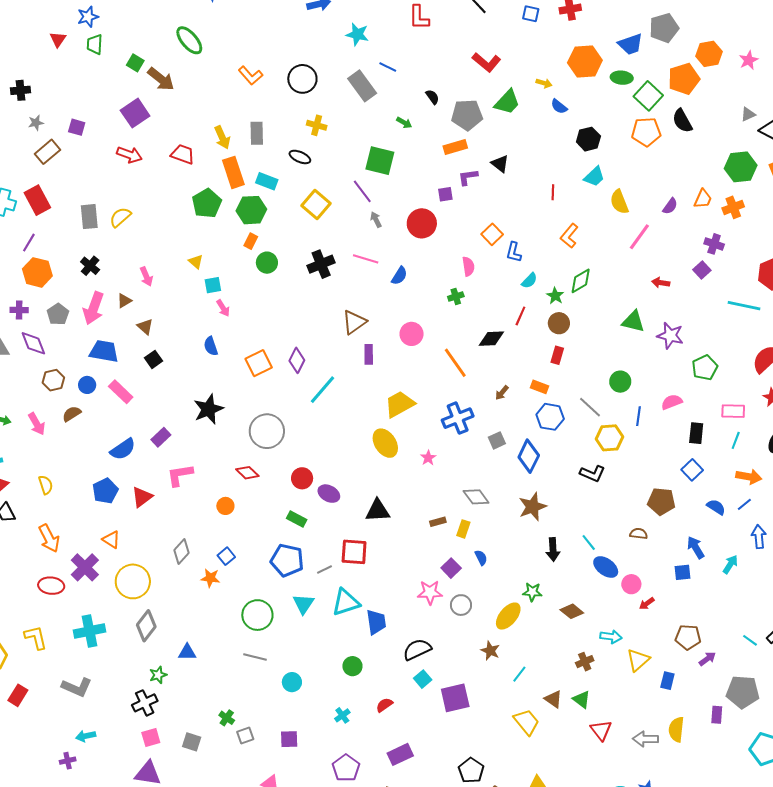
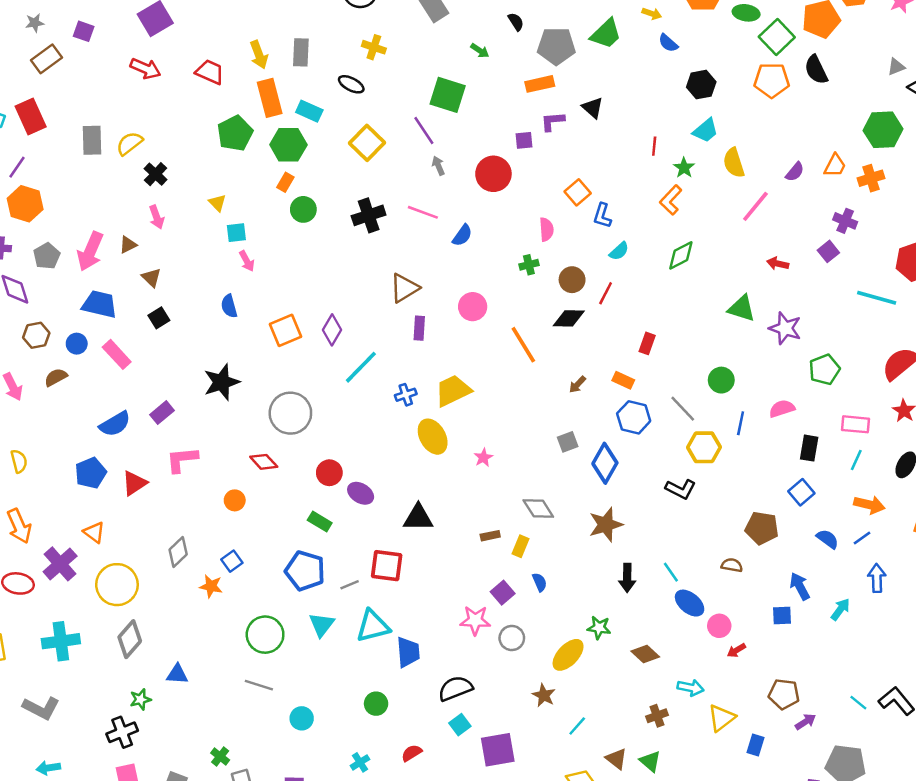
black cross: (90, 266) -> (156, 174), moved
green star: (555, 296) -> (684, 168), moved
brown circle: (559, 323) -> (572, 280), moved
blue cross: (458, 418) -> (406, 395), moved, size x0.6

